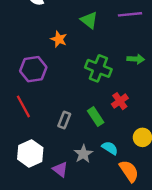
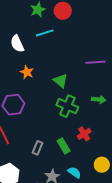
green triangle: (89, 20) -> (61, 81), moved
orange star: (59, 39) -> (27, 72), moved

